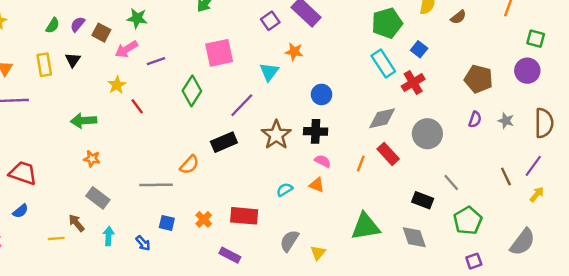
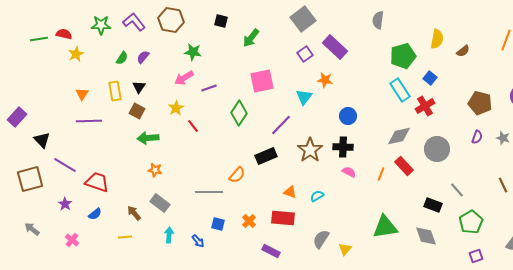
brown square: (101, 33) -> (137, 111), moved
orange triangle: (317, 185) -> (290, 192), moved
brown arrow: (76, 223) -> (134, 213), moved

